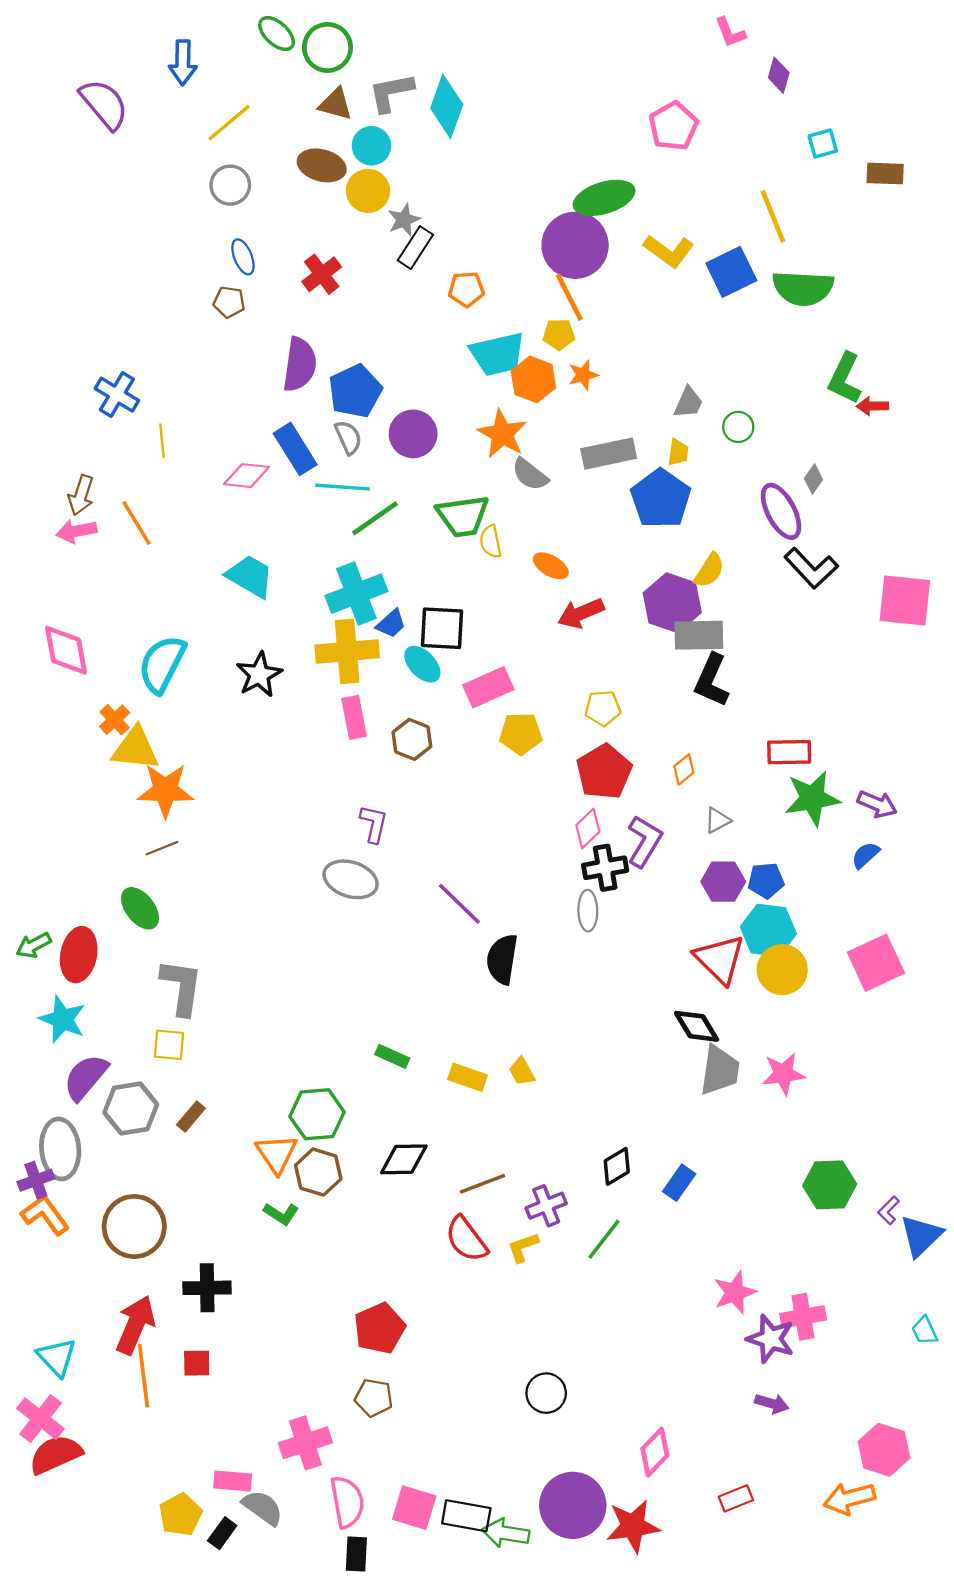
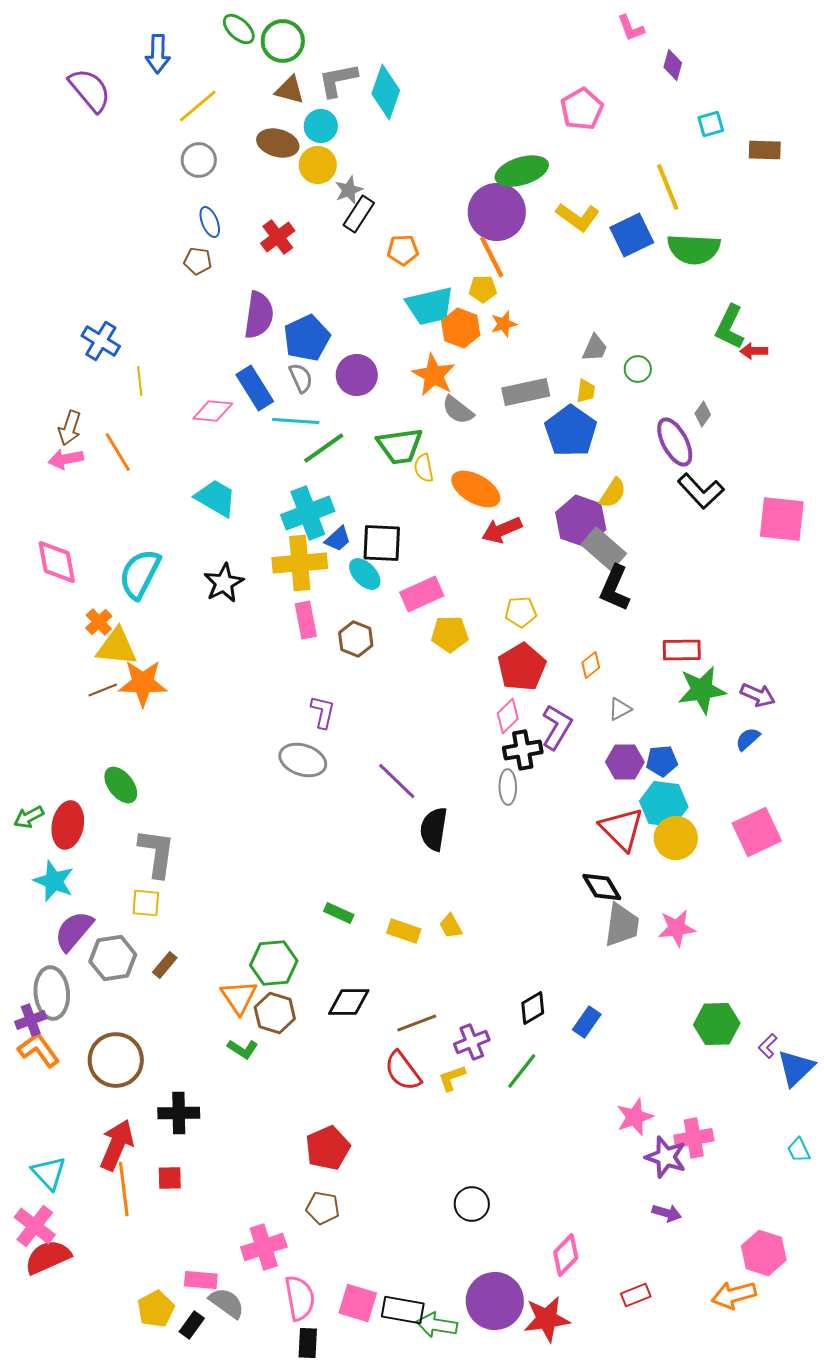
orange ellipse: (551, 566) -> (476, 489), size x1.6
gray rectangle: (699, 635) -> (604, 549), turned 42
brown line: (162, 848) -> (103, 690), moved

